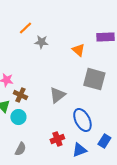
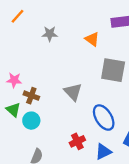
orange line: (25, 28) -> (17, 16), moved
gray triangle: (57, 95) -> (73, 92), turned -30

